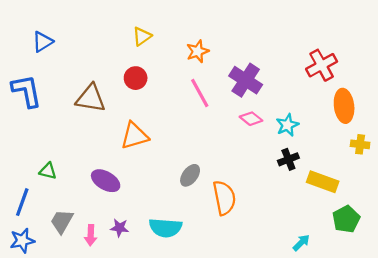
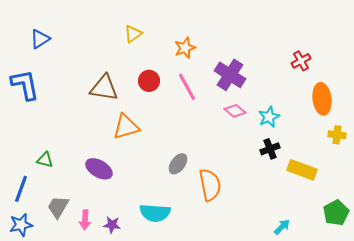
red cross: (322, 65) -> (301, 61), size x0.7
red circle: (136, 78) -> (149, 81), moved
brown triangle: (91, 98) -> (104, 88), moved
green pentagon: (346, 219) -> (336, 213), moved
purple star: (120, 228) -> (112, 225), moved

